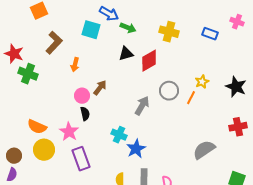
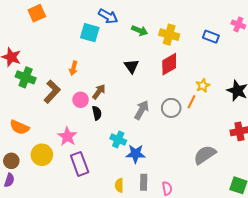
green arrow: (128, 28) -> (140, 31), moved
brown L-shape: (54, 43) -> (52, 92), moved
black triangle: (126, 54) -> (131, 66), moved, turned -49
red diamond: (149, 61) -> (169, 64), moved
gray circle: (169, 91) -> (171, 108), moved
black semicircle: (85, 114) -> (97, 113), moved
orange semicircle: (37, 127) -> (19, 127), moved
blue star: (136, 149) -> (136, 154), turned 30

